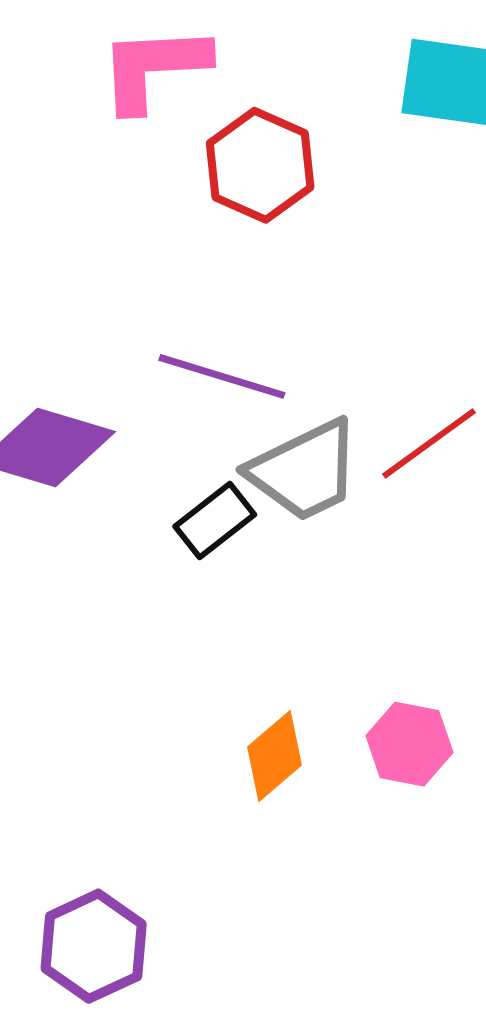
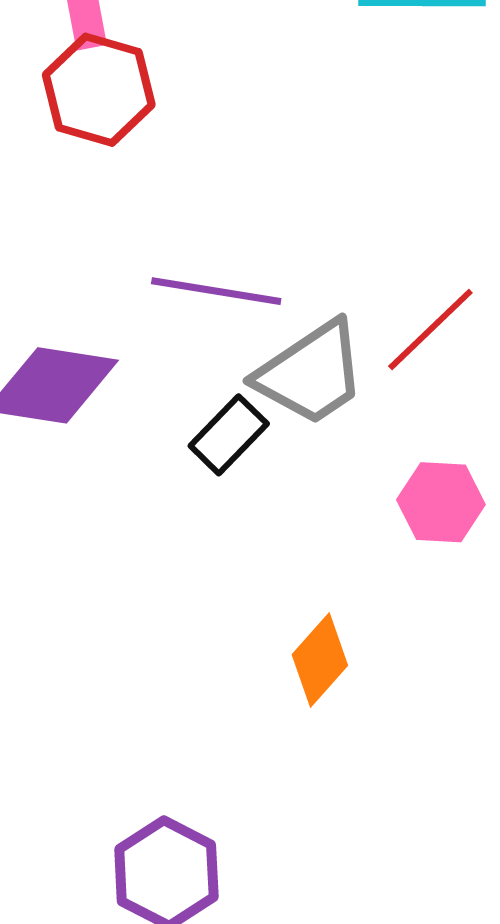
red hexagon: (260, 165) -> (99, 90), moved
pink hexagon: (409, 744) -> (441, 502), moved

